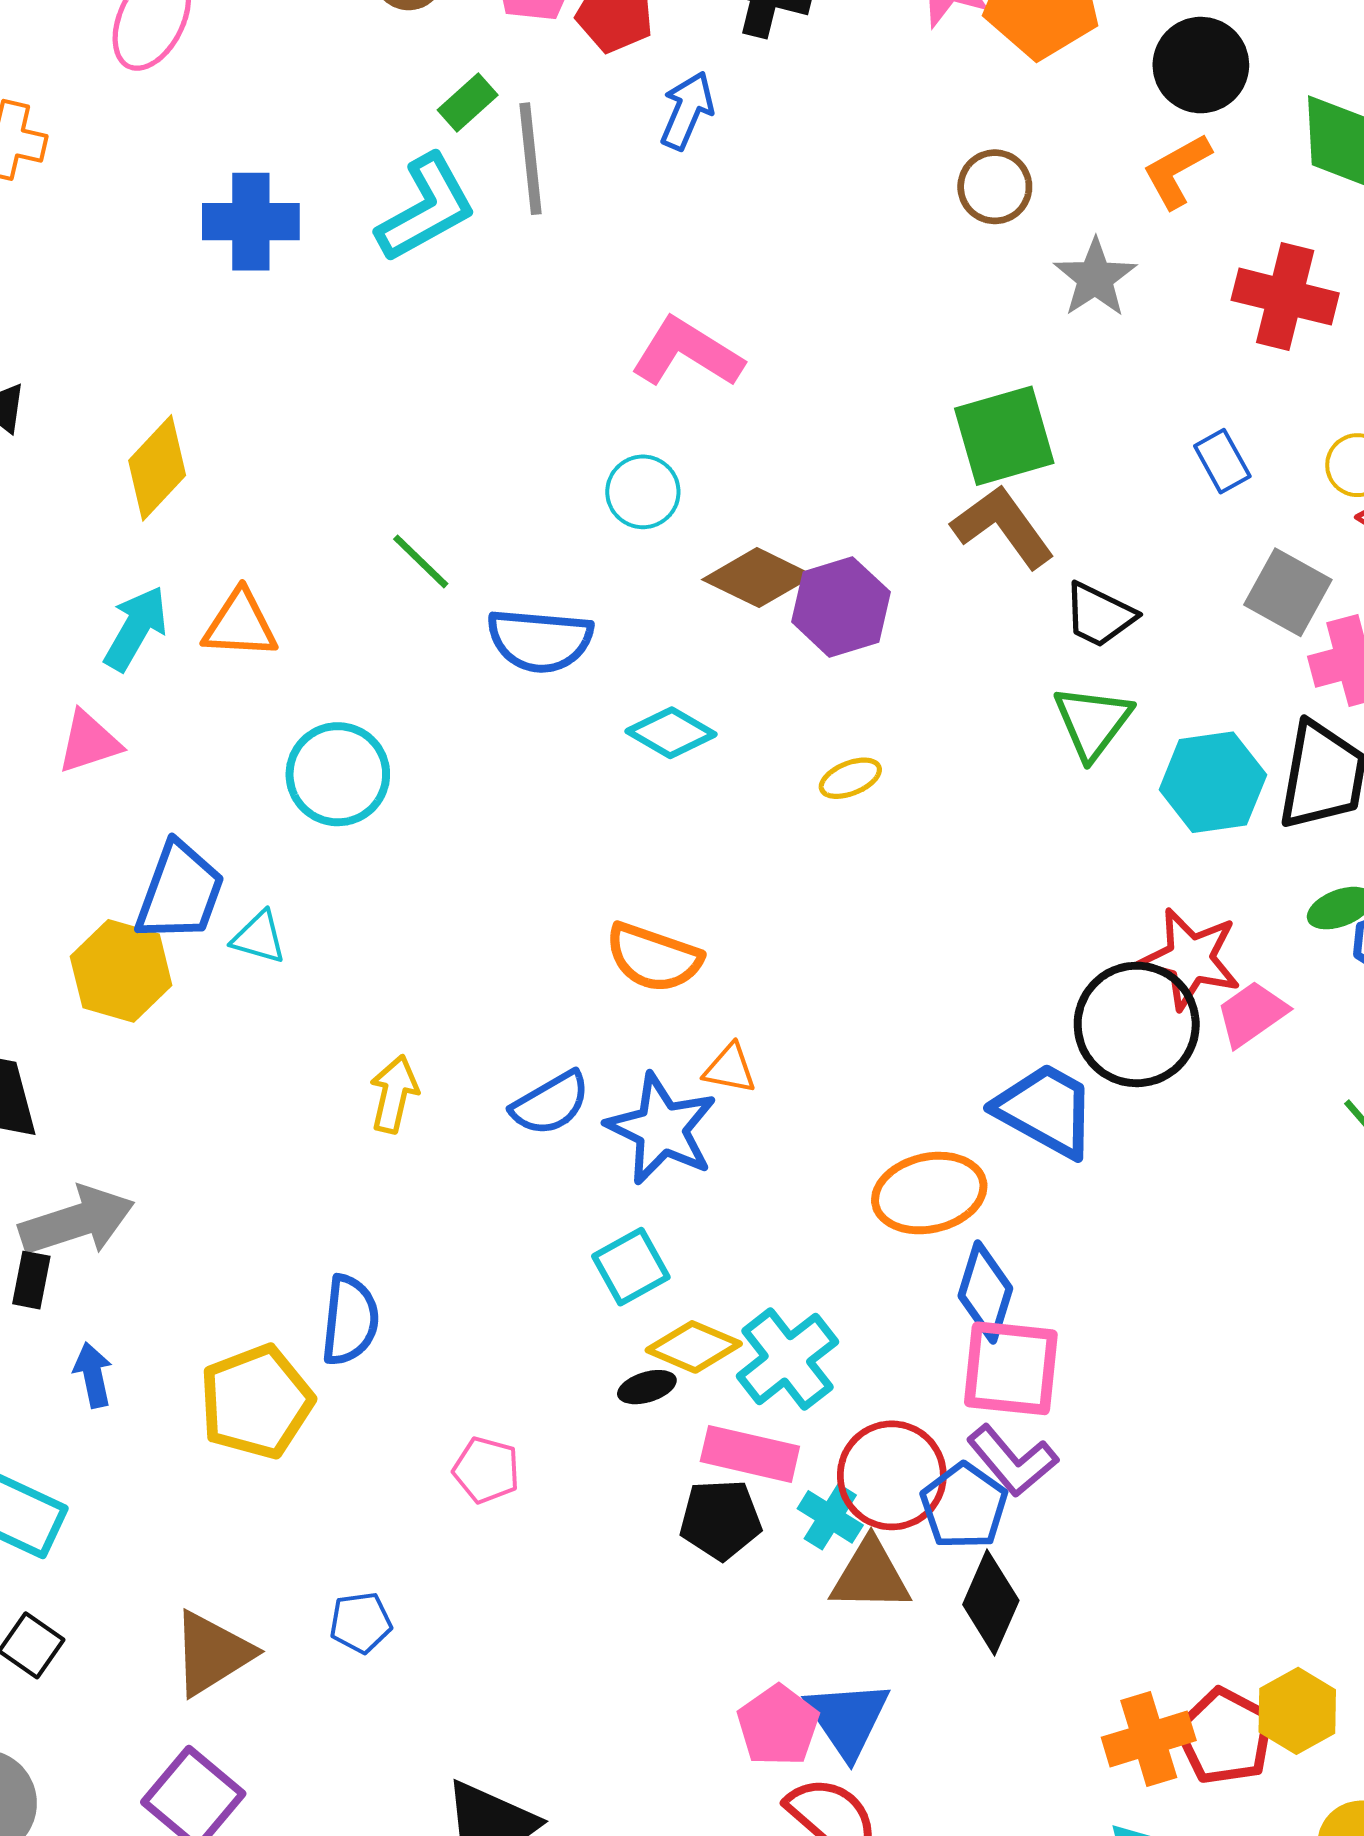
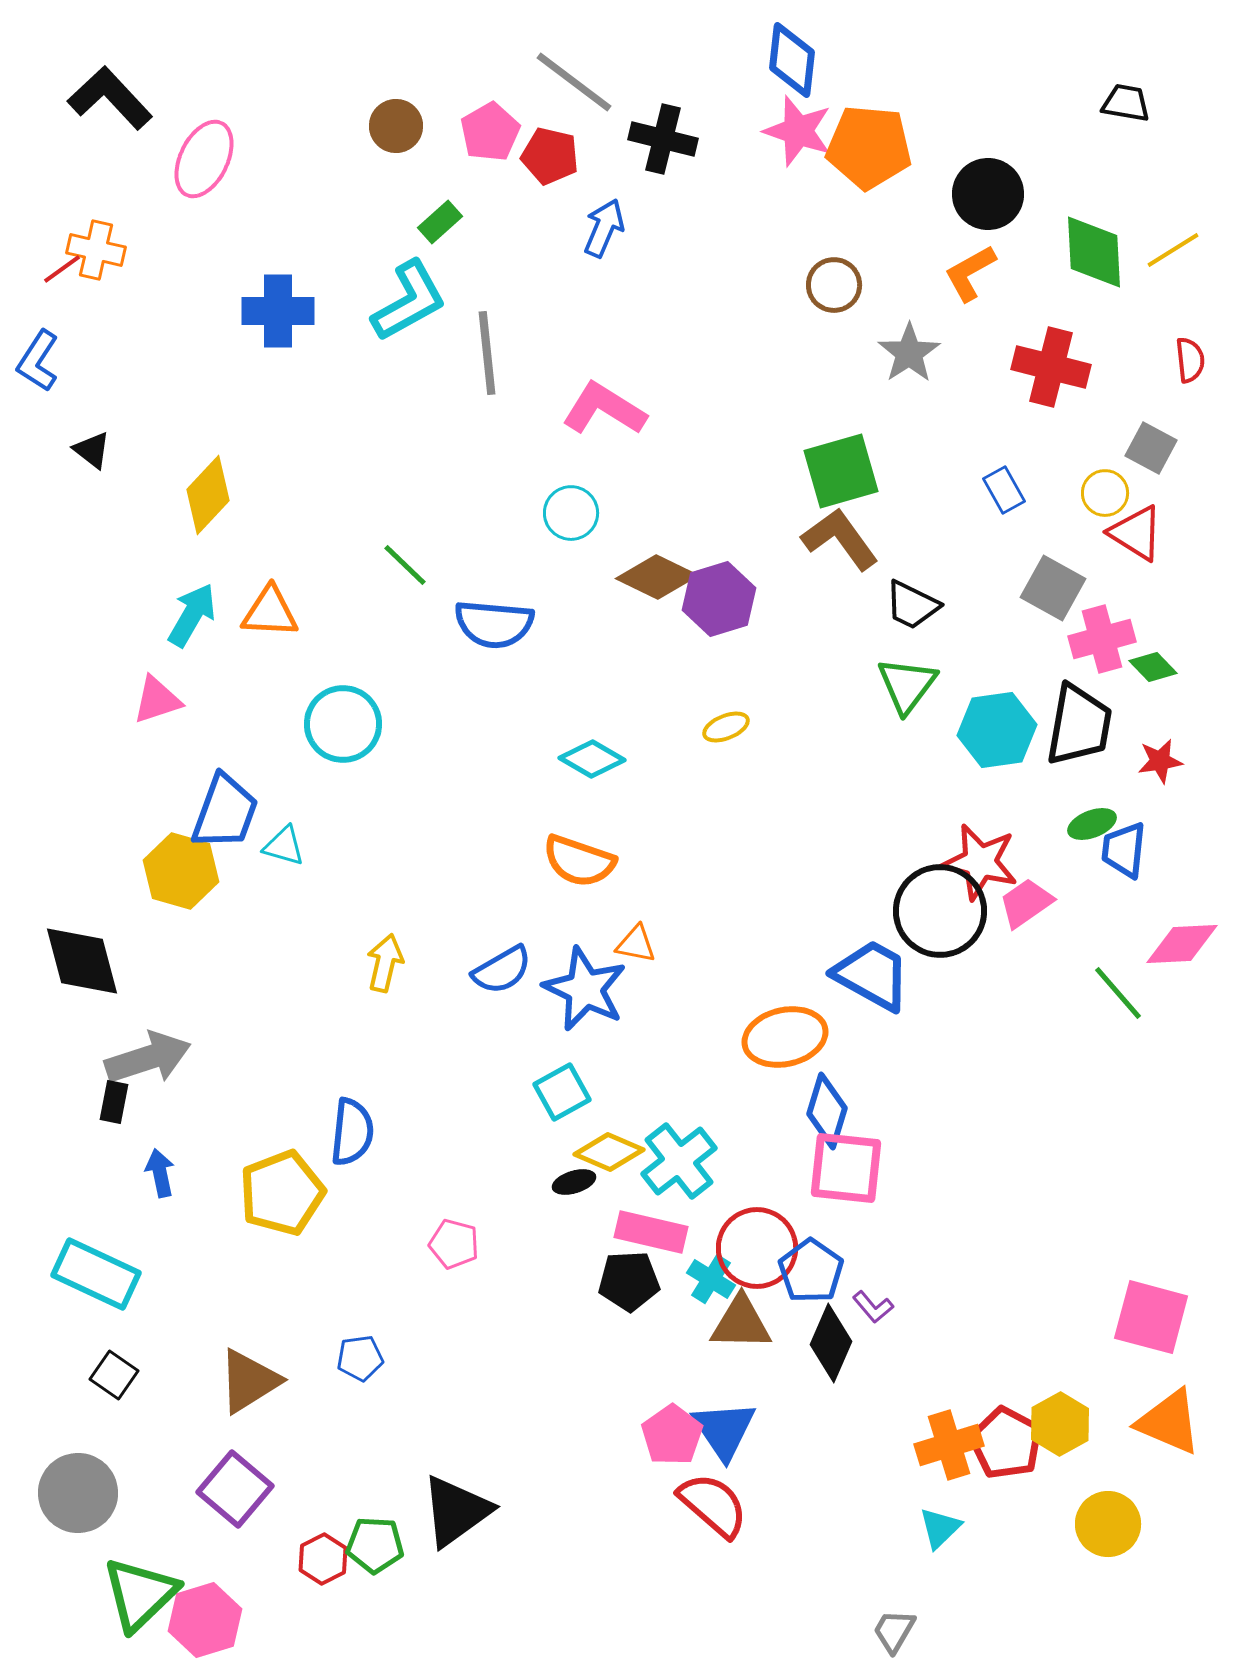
gray line: (531, 159) -> (487, 353), moved
cyan diamond: (671, 733) -> (592, 759), moved
purple L-shape: (1012, 1461) -> (873, 1307), moved, size x0.6

